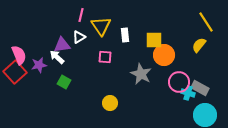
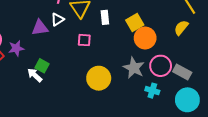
yellow square: (154, 40) -> (135, 23), turned -30
white arrow: (57, 57) -> (35, 75), moved
gray star: (141, 74) -> (134, 68), moved
cyan cross: (188, 93) -> (152, 91), moved
yellow circle: (110, 103) -> (99, 78), moved, size x1.5

